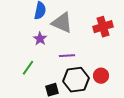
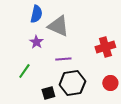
red cross: (103, 27) -> (105, 47), moved
red circle: (101, 76) -> (110, 83), moved

